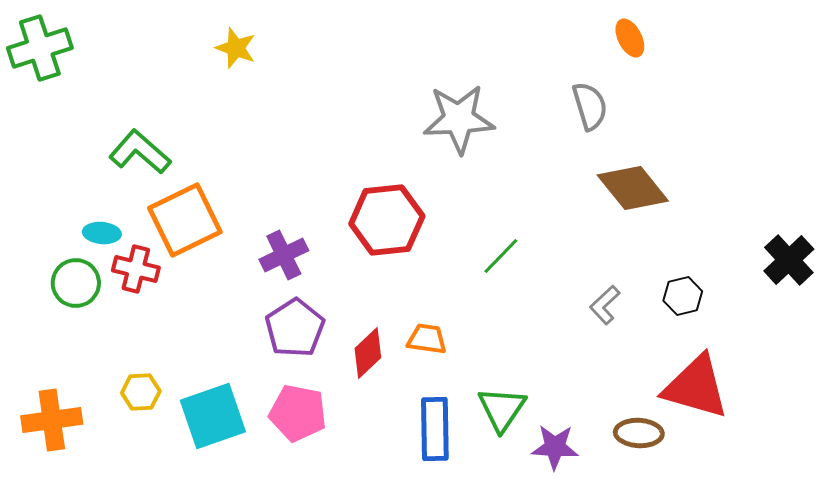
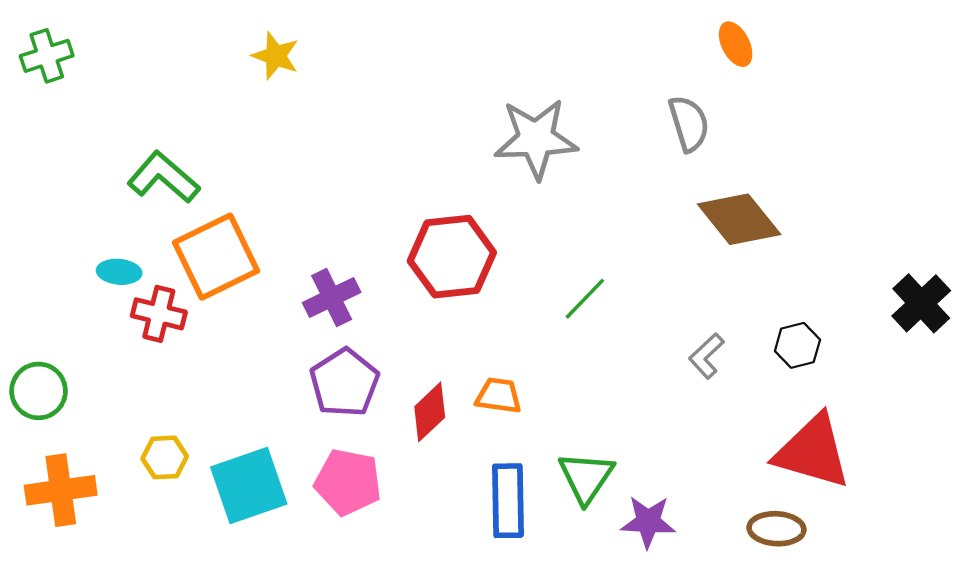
green cross: (40, 48) -> (47, 56), size x0.7
green circle: (76, 283) -> (39, 391), moved
brown ellipse: (639, 433) -> (776, 529), moved

